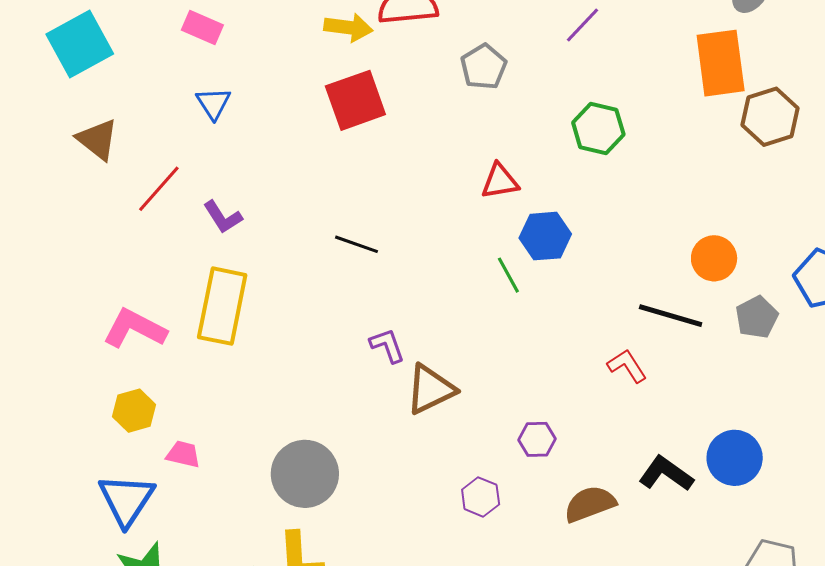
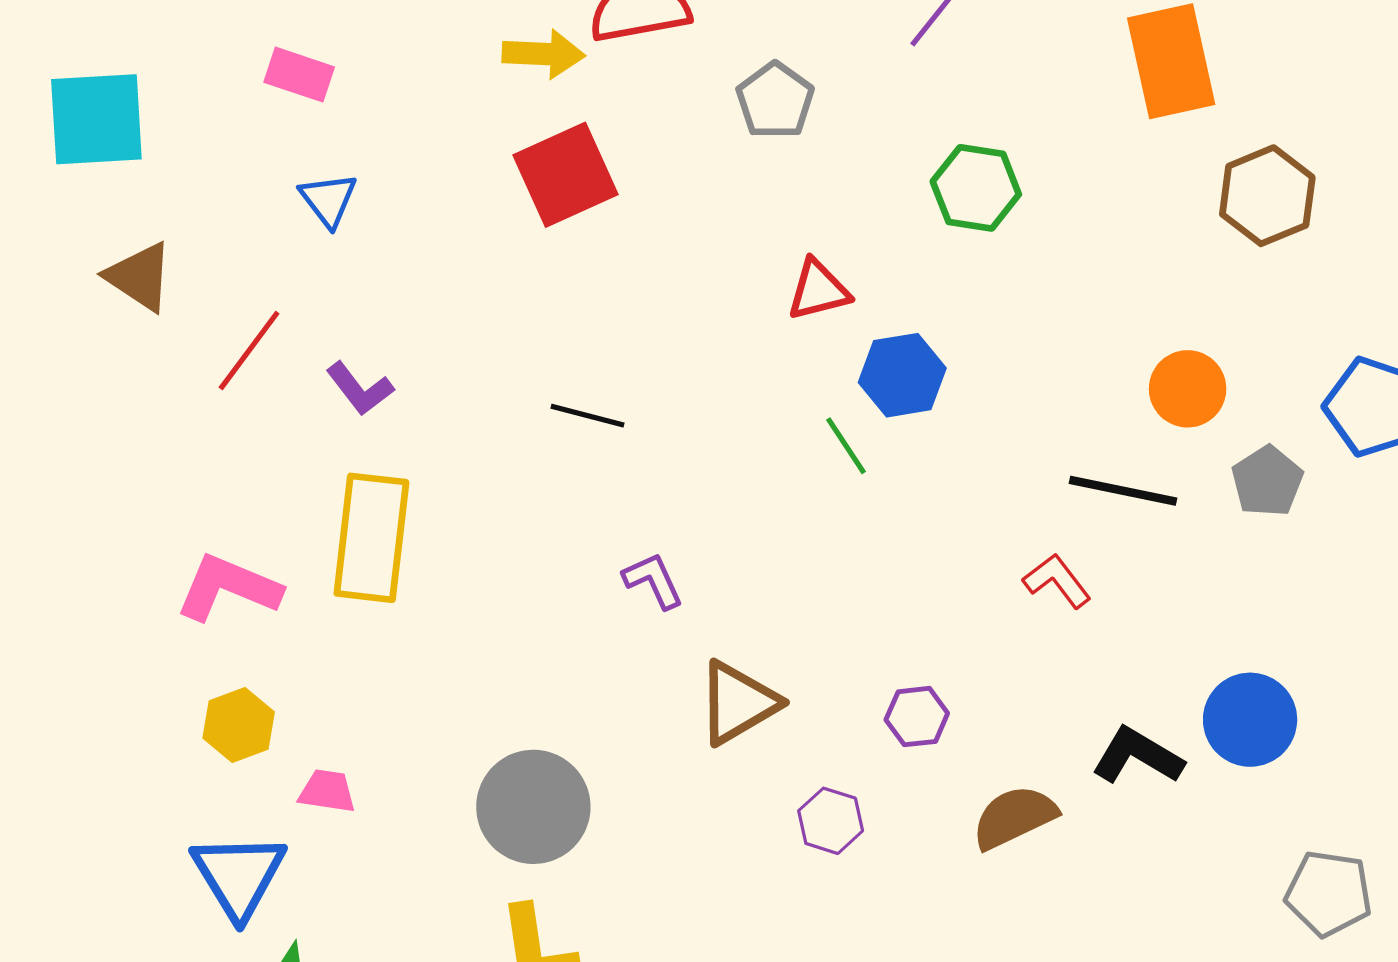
cyan square: (80, 44) -> (96, 119), turned 30
brown hexagon: (770, 117) -> (1267, 196), moved
brown triangle: (431, 389) -> (738, 703), moved

